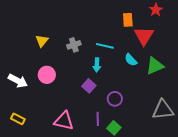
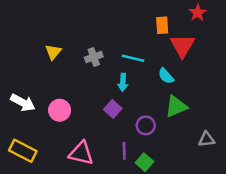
green triangle: (155, 66) -> (176, 106), moved
pink circle: (47, 75) -> (60, 110), moved
gray triangle: (163, 110) -> (207, 139), size x0.6
yellow rectangle: (18, 119) -> (23, 151), size x1.5

